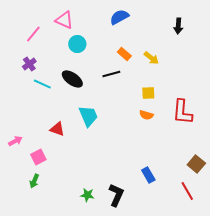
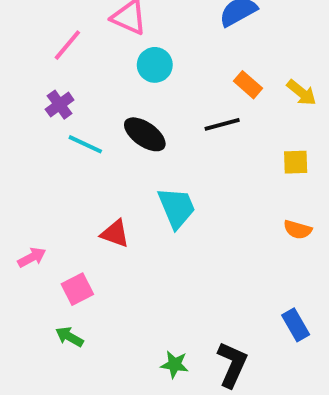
orange semicircle: (146, 115) -> (298, 230), moved
green arrow: (34, 181) -> (69, 337), turned 96

